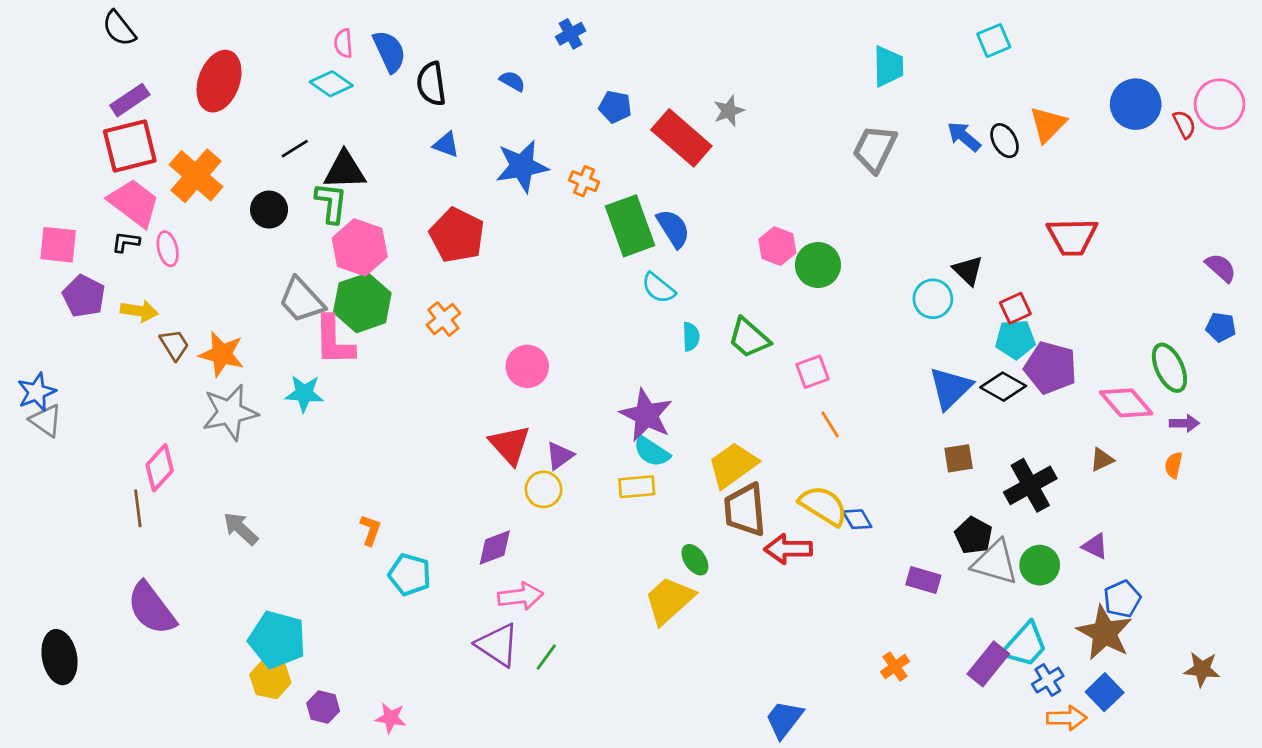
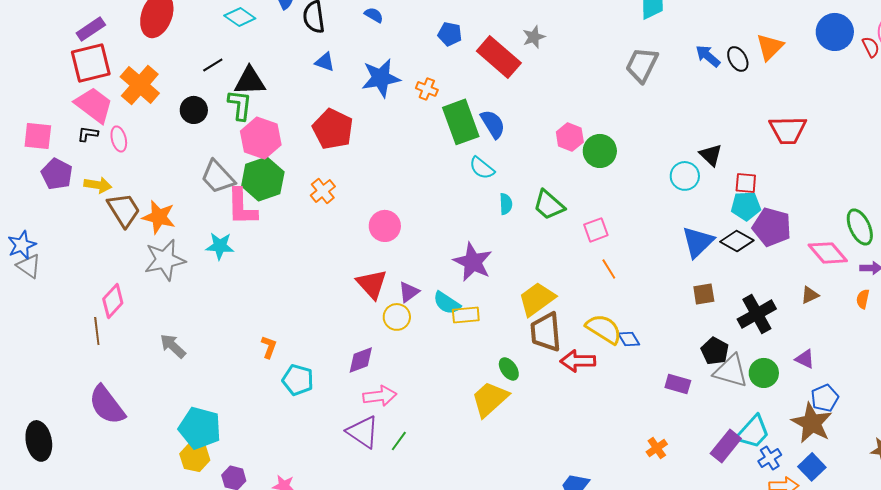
red square: (1015, 308) -> (746, 183), turned 30
brown trapezoid: (174, 345) -> (124, 210), size x1.5
cyan semicircle: (652, 452) -> (447, 303), moved

